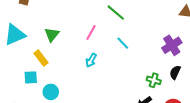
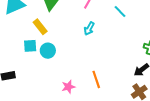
cyan circle: (51, 92) -> (48, 51), moved

